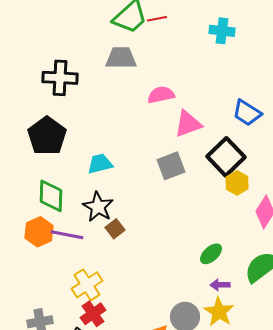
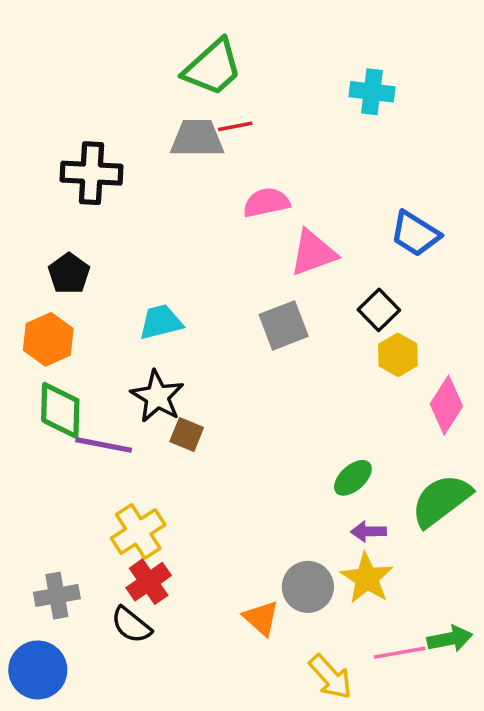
red line: (157, 19) -> (235, 126), moved
black pentagon: (47, 136) -> (69, 274), size x0.6
black square: (226, 157) -> (379, 310), size x0.6
green diamond: (51, 196) -> (60, 410), moved
brown square: (115, 229) -> (187, 435), turned -30
orange hexagon: (39, 232) -> (48, 339), moved

